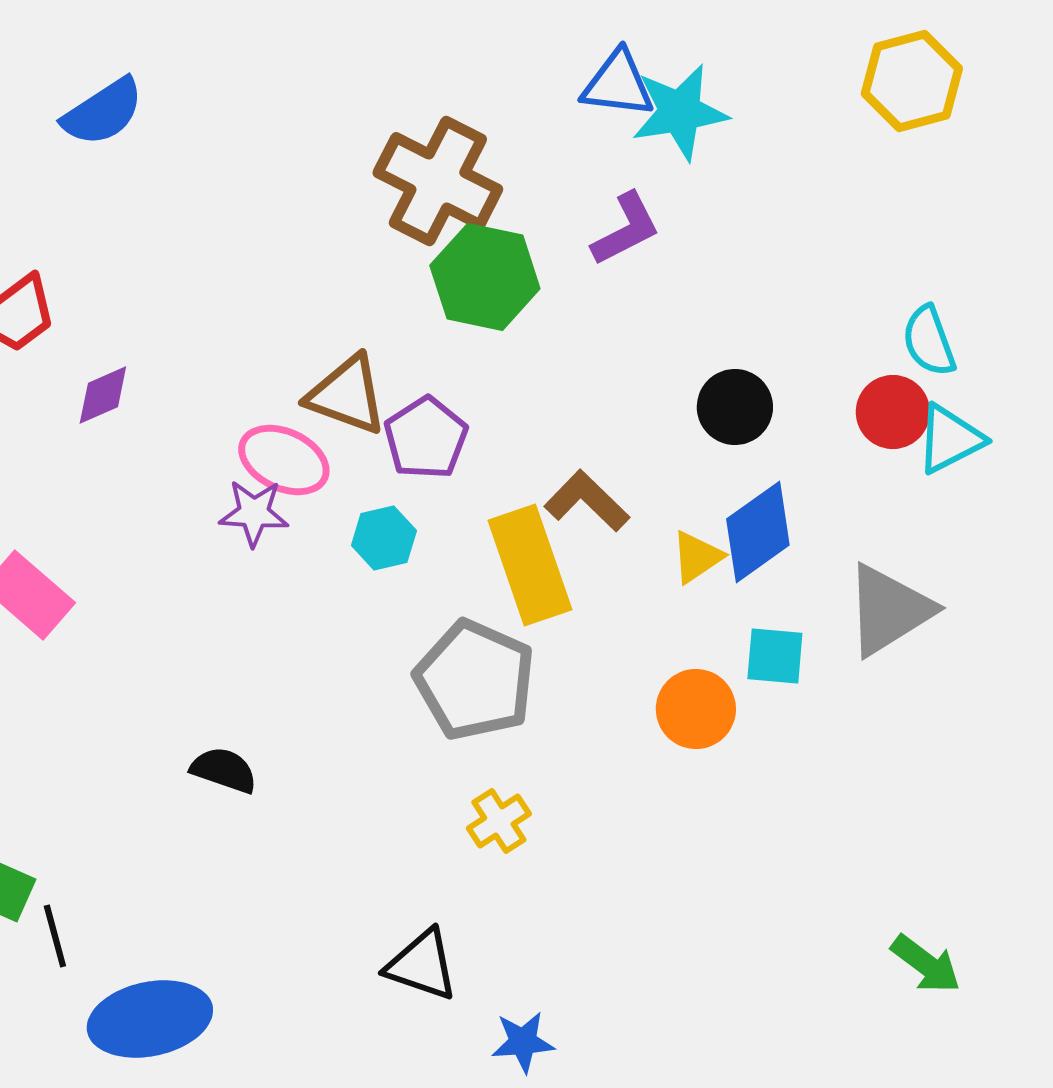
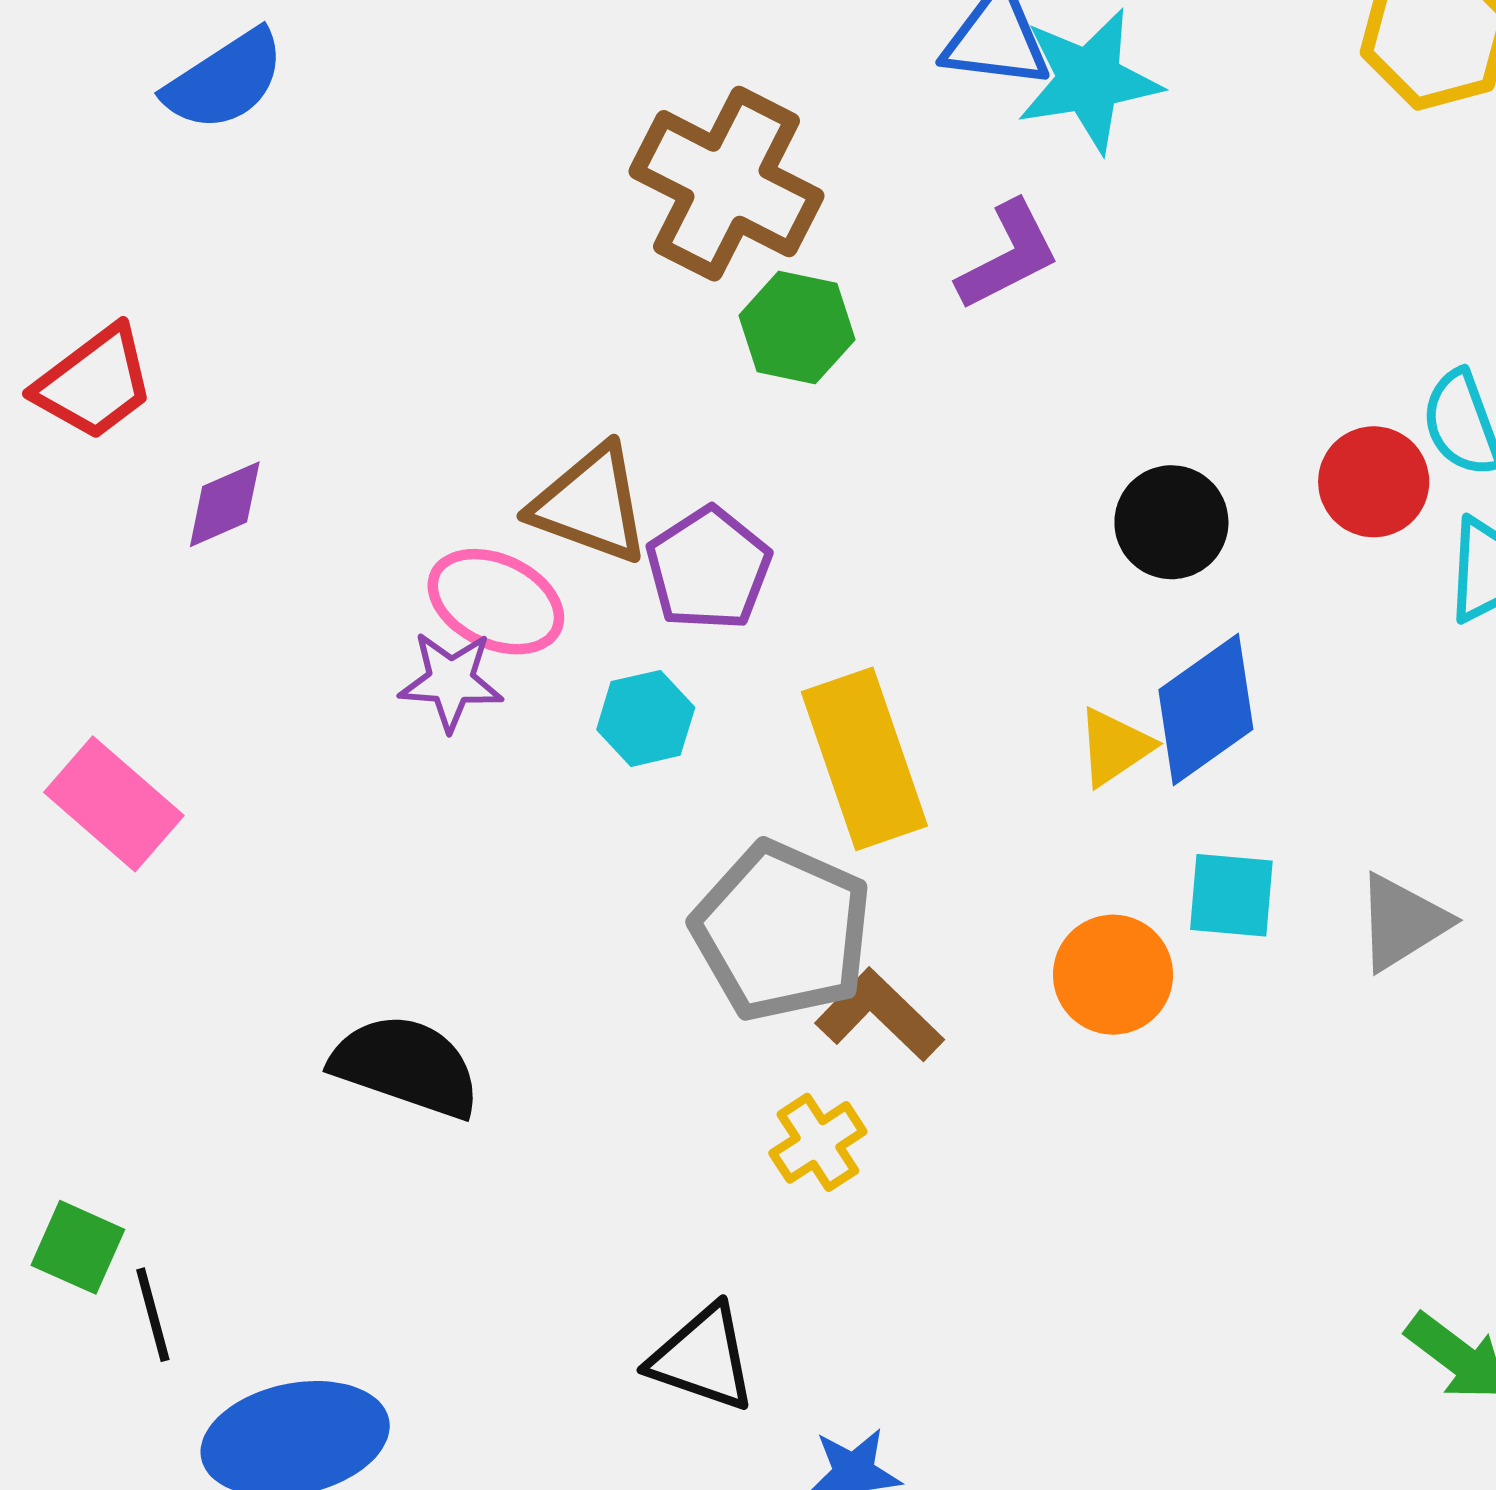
green hexagon: (485, 277) -> (797, 327), size x0.7
red circle: (893, 412) -> (1374, 482), moved
brown L-shape: (587, 501) -> (879, 1015), moved
gray triangle: (889, 610) -> (1402, 922), moved, size x0.7
black semicircle: (224, 770) -> (406, 1066), size x1.5

